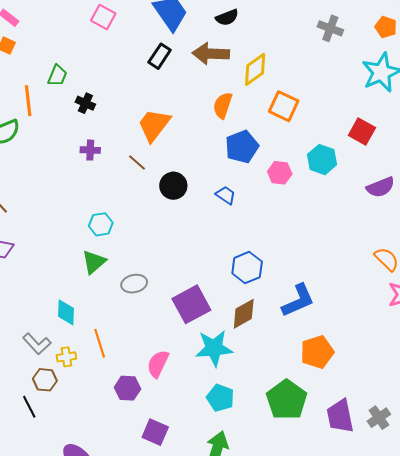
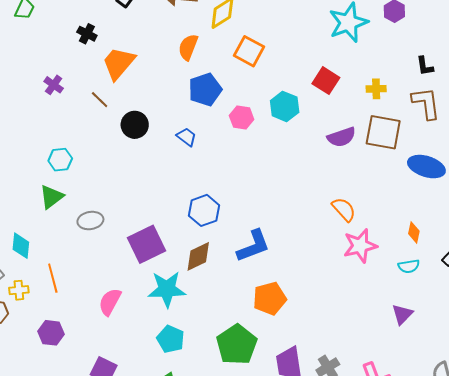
black cross: (85, 103) -> (87, 34), moved
purple cross: (90, 150) -> (54, 85), turned 30
purple hexagon: (127, 388) -> (51, 333), moved

